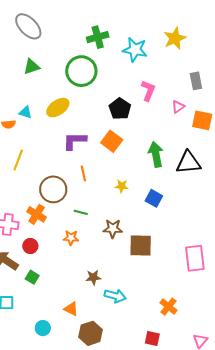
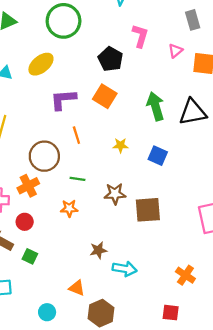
orange cross: (37, 214) -> (28, 186), turned 36

